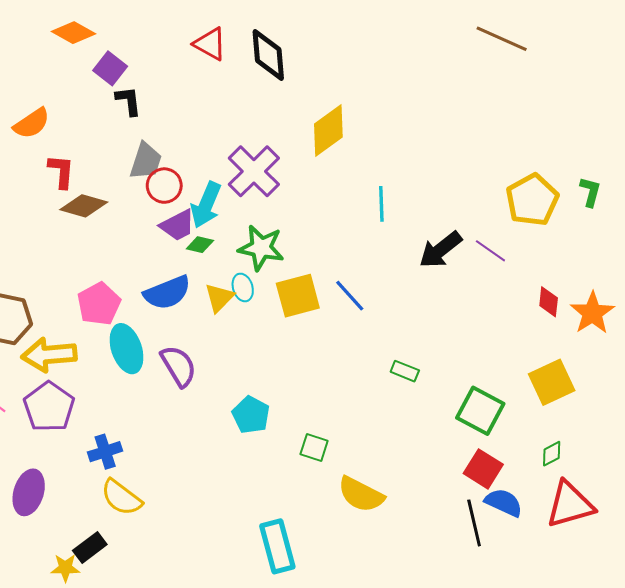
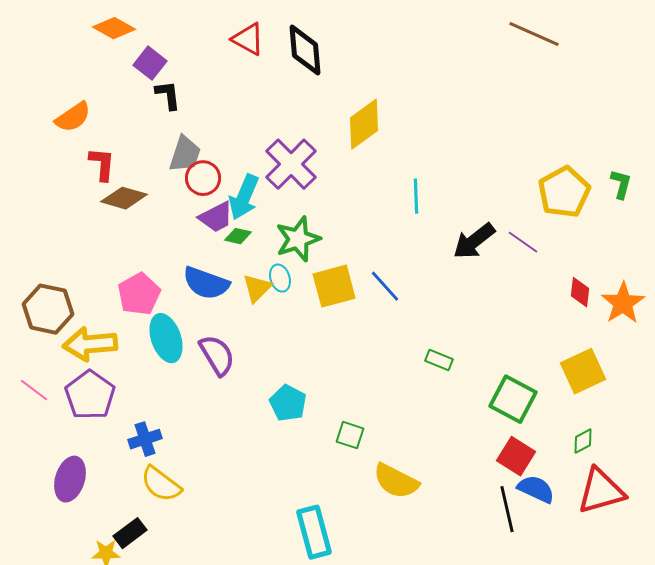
green star: (261, 248) -> (298, 239), turned -30
blue semicircle: (167, 293) -> (206, 283), turned 42

